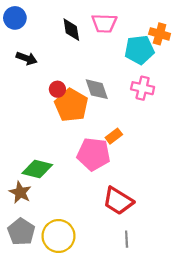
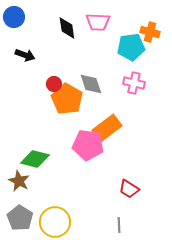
orange rectangle: (114, 136) -> (107, 128), size x1.8
red trapezoid: (118, 201) -> (129, 189), moved, size x0.7

